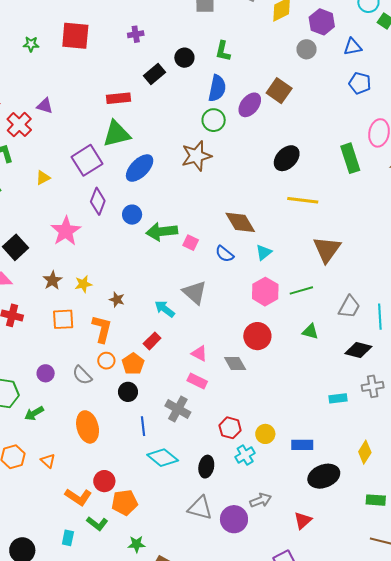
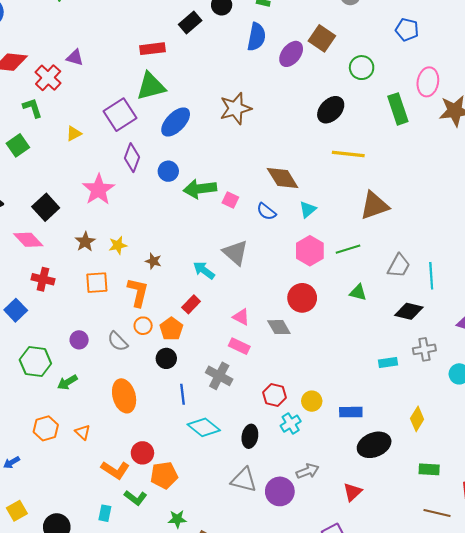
green circle: (214, 120) -> (362, 68), moved
brown triangle: (327, 249) -> (374, 206), turned 36

